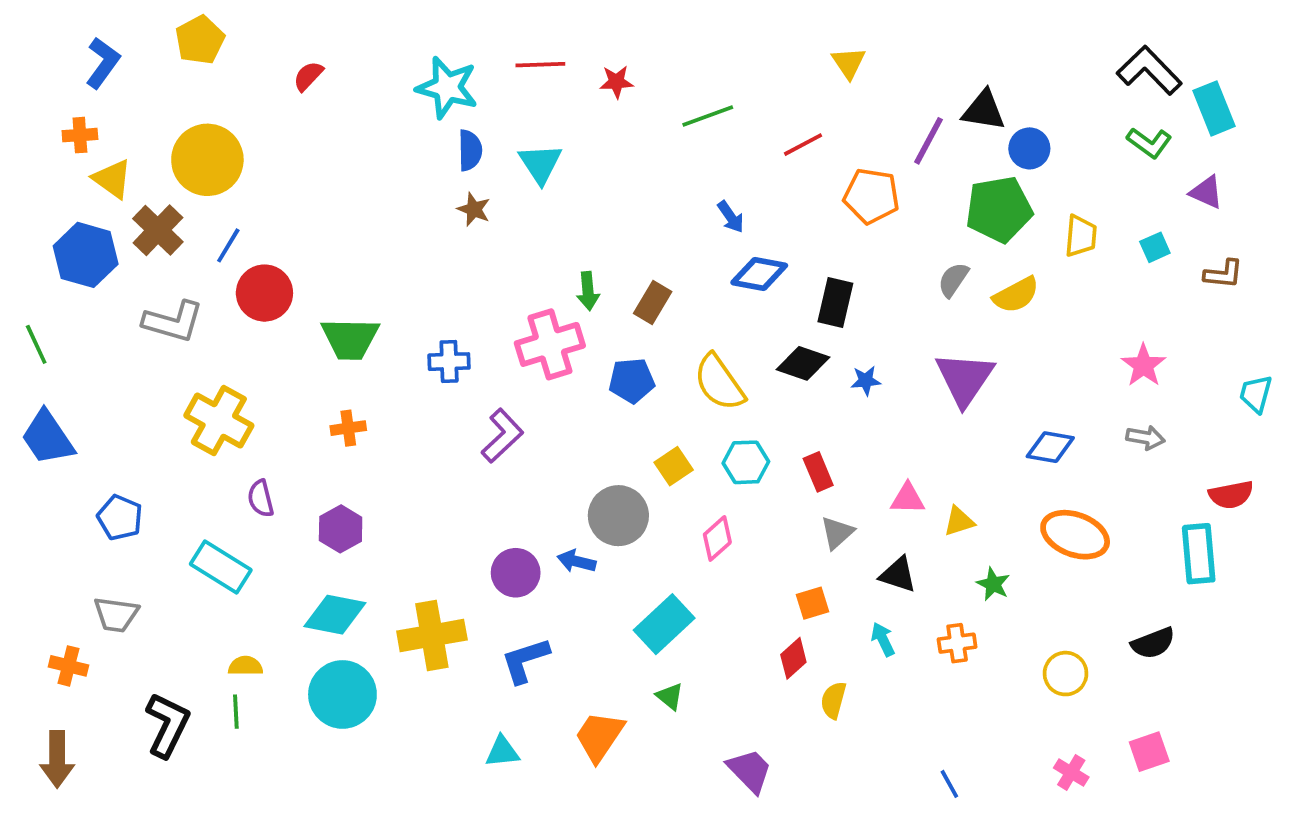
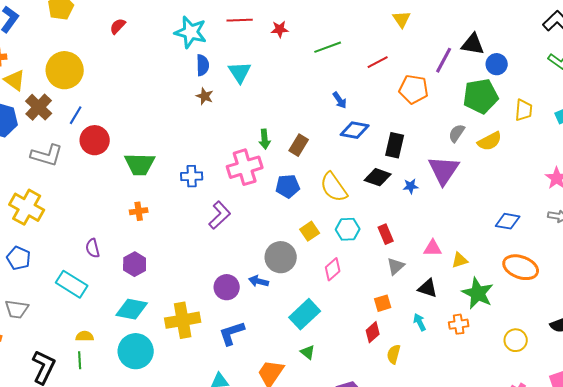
purple triangle: (965, 379) -> (444, 170), moved
yellow cross: (219, 420) -> (27, 207), moved
green star: (993, 584) -> (478, 293), size x1.8

